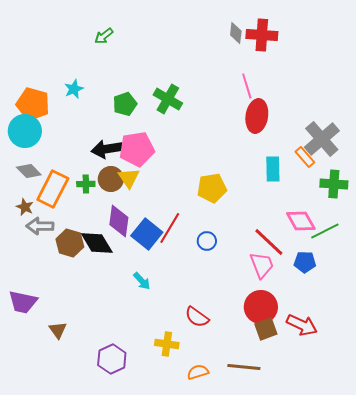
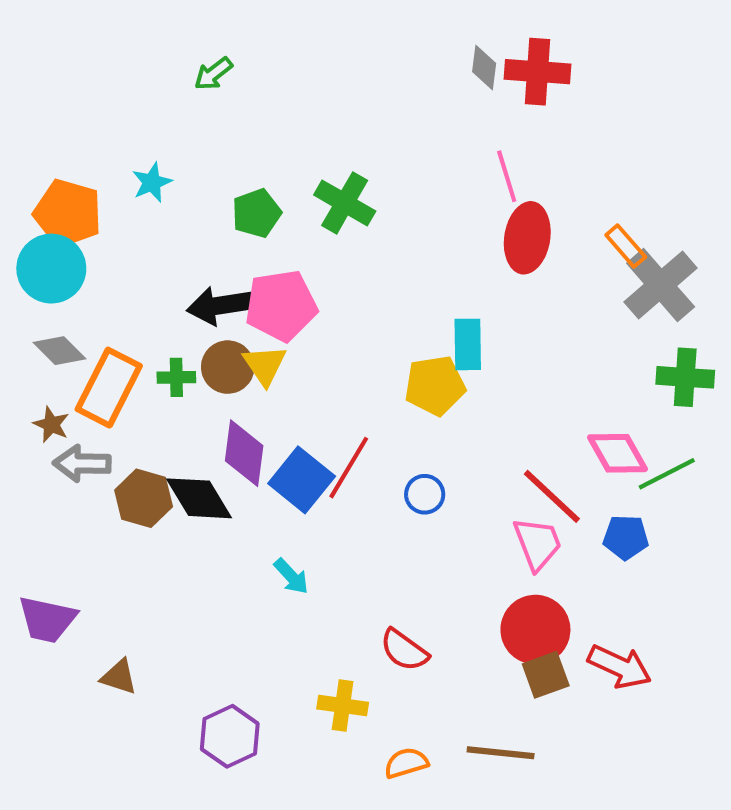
orange rectangle: (305, 157) -> (626, 246), moved
cyan rectangle: (273, 169) -> (468, 344), moved
brown triangle: (58, 330) -> (119, 677), turned -36

